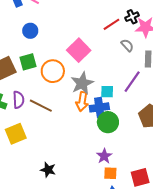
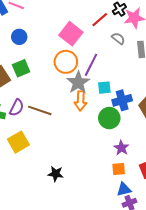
pink square: (79, 50) -> (71, 34), moved
orange circle: (53, 71) -> (66, 62), moved
purple line: (132, 82) -> (91, 65), moved
purple semicircle: (18, 100) -> (17, 108), turned 36
blue cross: (99, 107) -> (122, 100), moved
purple star: (104, 156) -> (121, 148), moved

